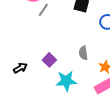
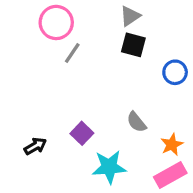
gray semicircle: (83, 53) -> (137, 122), turned -32

